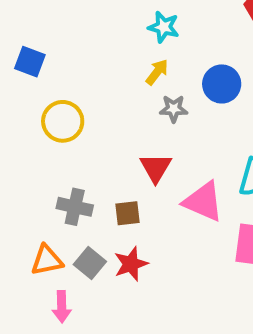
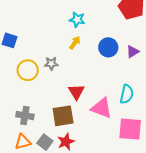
gray star: (174, 109) -> (51, 64), moved
gray cross: (75, 207) -> (25, 116), moved
brown square: (128, 213) -> (63, 116), size x1.6

